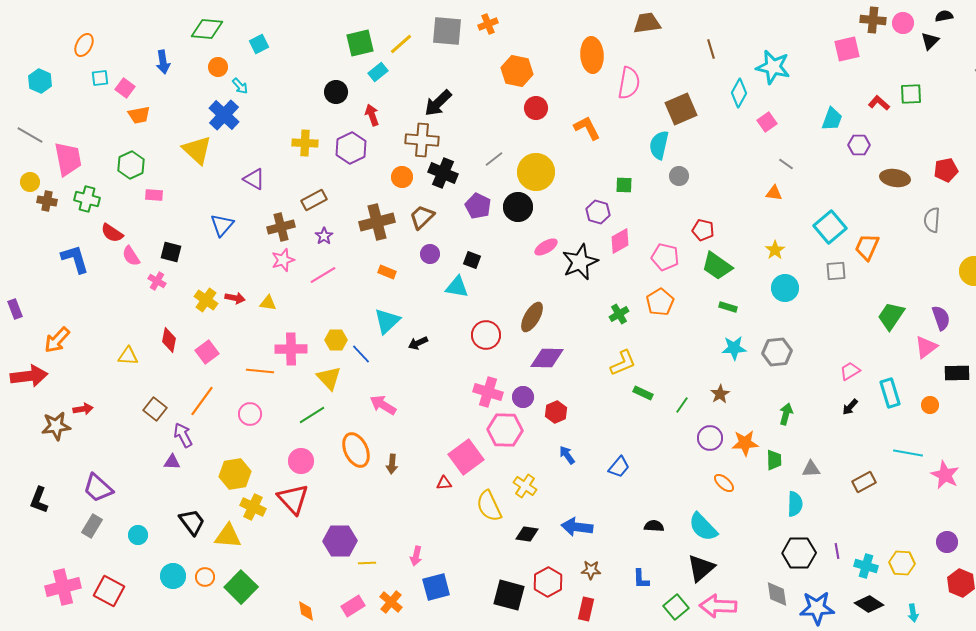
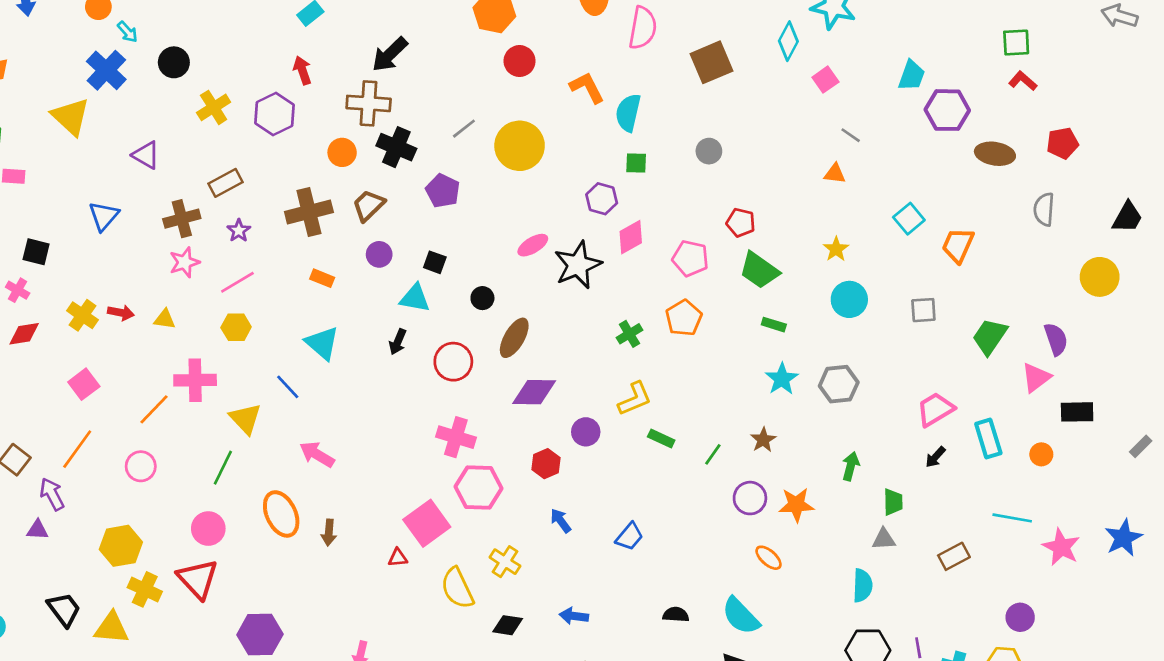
black circle: (336, 92) -> (174, 62), moved
red L-shape: (879, 103) -> (1023, 81), moved
yellow cross: (305, 143) -> (214, 107), turned -35
cyan semicircle: (659, 145) -> (628, 113), moved
purple hexagon: (859, 145) -> (947, 110), size x1.5
black circle: (518, 207) -> (482, 298), moved, size x0.6
cyan square: (830, 227) -> (909, 219), size x0.7
gray square: (836, 271) -> (923, 310), moved
cyan triangle: (387, 321) -> (322, 343), turned -36
red diamond: (169, 340) -> (24, 334), moved, turned 70
yellow hexagon: (336, 340) -> (236, 327), moved
black arrow: (418, 343) -> (398, 342), moved, turned -42
cyan star: (734, 348) -> (782, 379), turned -30
orange line: (260, 371) -> (154, 409), turned -52
pink trapezoid: (850, 371) -> (935, 409), size x1.4
purple circle: (523, 397) -> (586, 432), moved
green line: (312, 415) -> (223, 468), turned -32
green trapezoid: (774, 460) -> (893, 502), moved
blue arrow: (577, 527) -> (574, 616), size x0.7
purple circle: (947, 542) -> (1020, 617), moved

